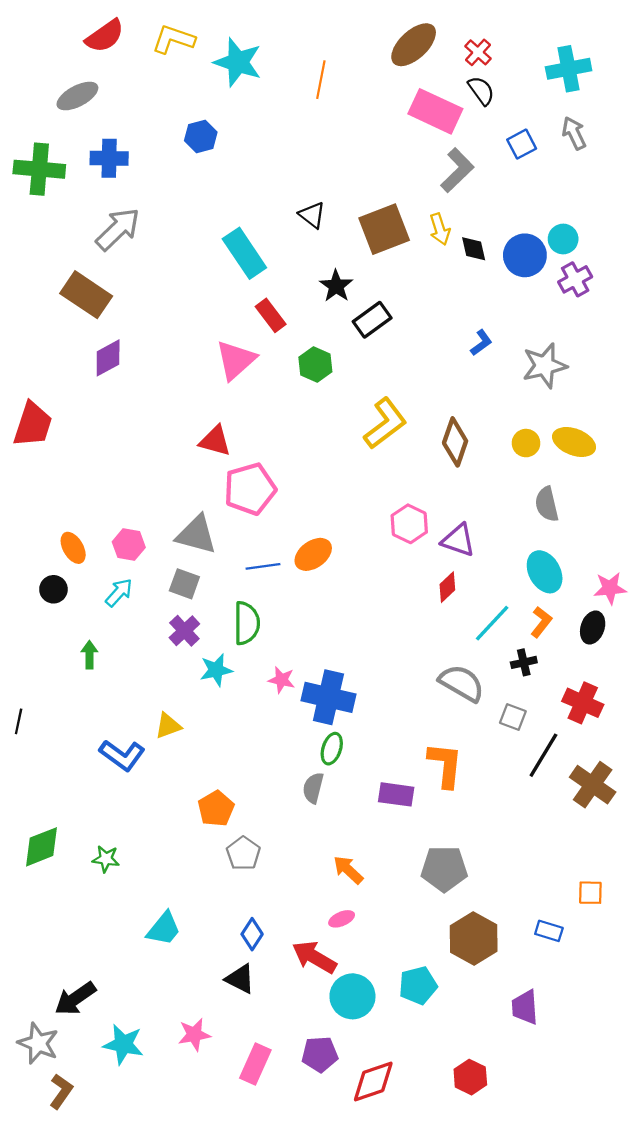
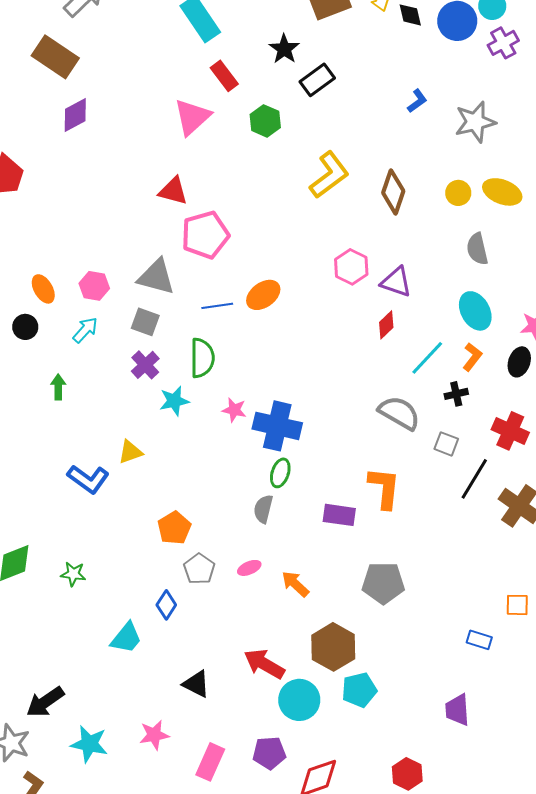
pink ellipse: (342, 919) -> (249, 568), moved
blue diamond: (252, 934) -> (166, 605), moved
brown hexagon: (474, 939) -> (333, 647), moved

